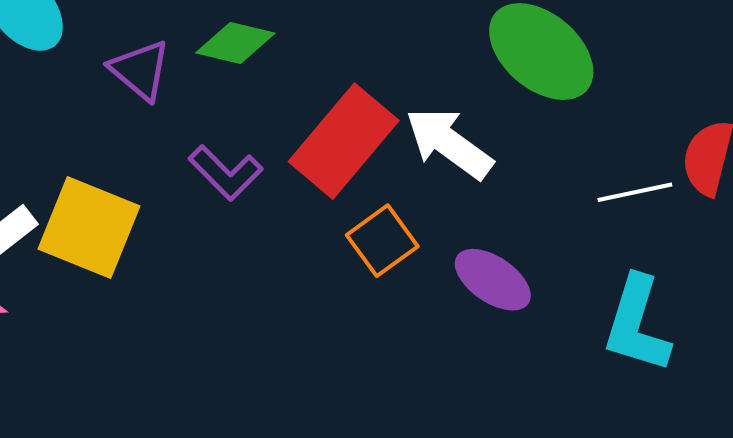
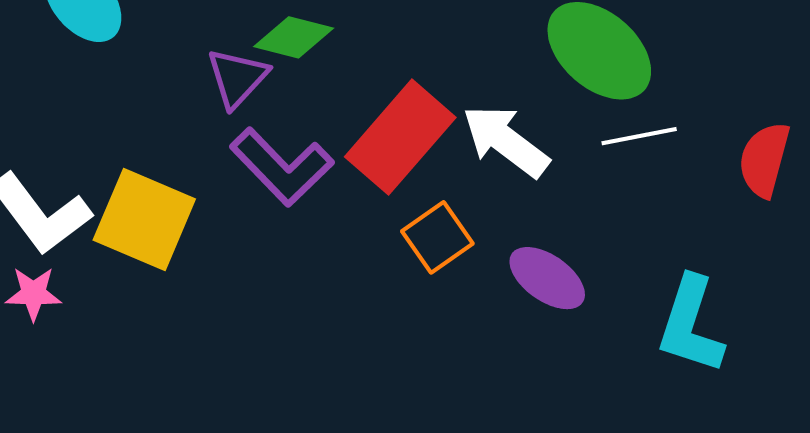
purple triangle: (140, 70) -> (237, 78), moved, turned 32
purple L-shape: (226, 173) -> (282, 167), size x1.4
white line: (635, 192) -> (639, 136), moved

